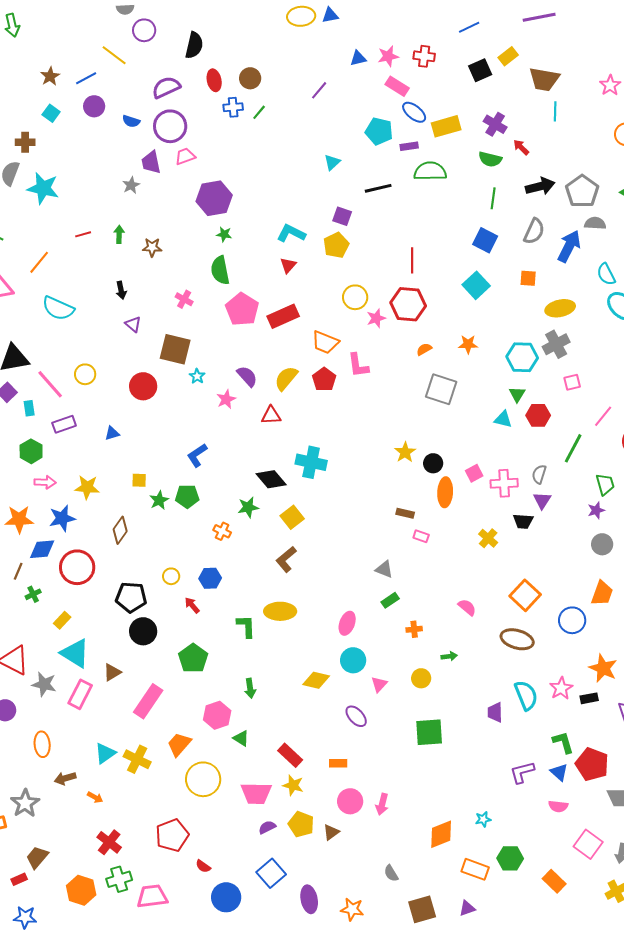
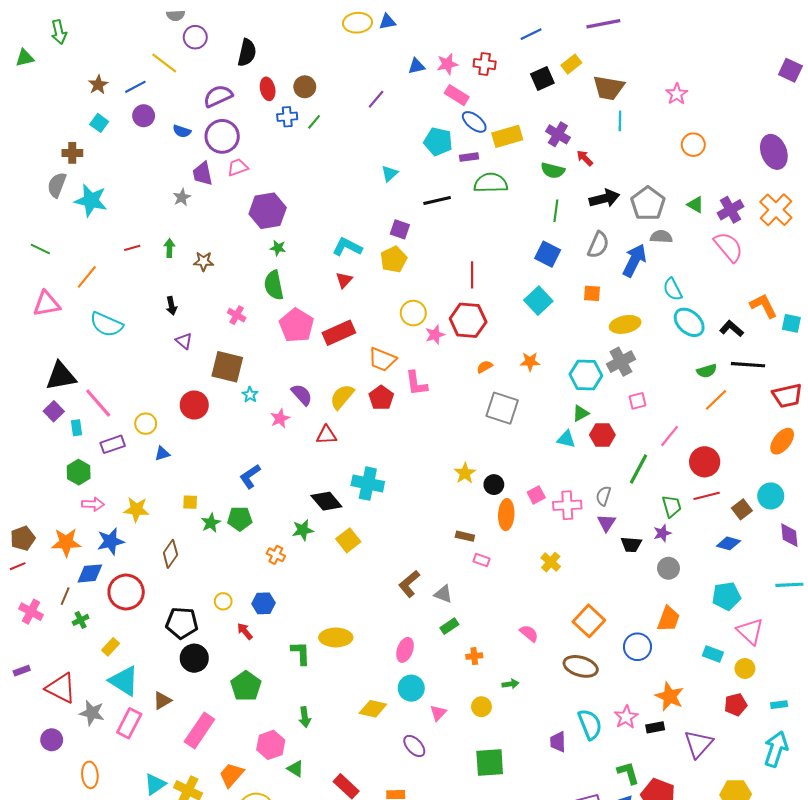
yellow circle: (85, 374) -> (146, 424), moved
green triangle: (517, 394) -> (581, 413), turned 30
black trapezoid: (523, 521) -> (631, 544), moved
brown L-shape: (286, 559) -> (409, 584), moved

